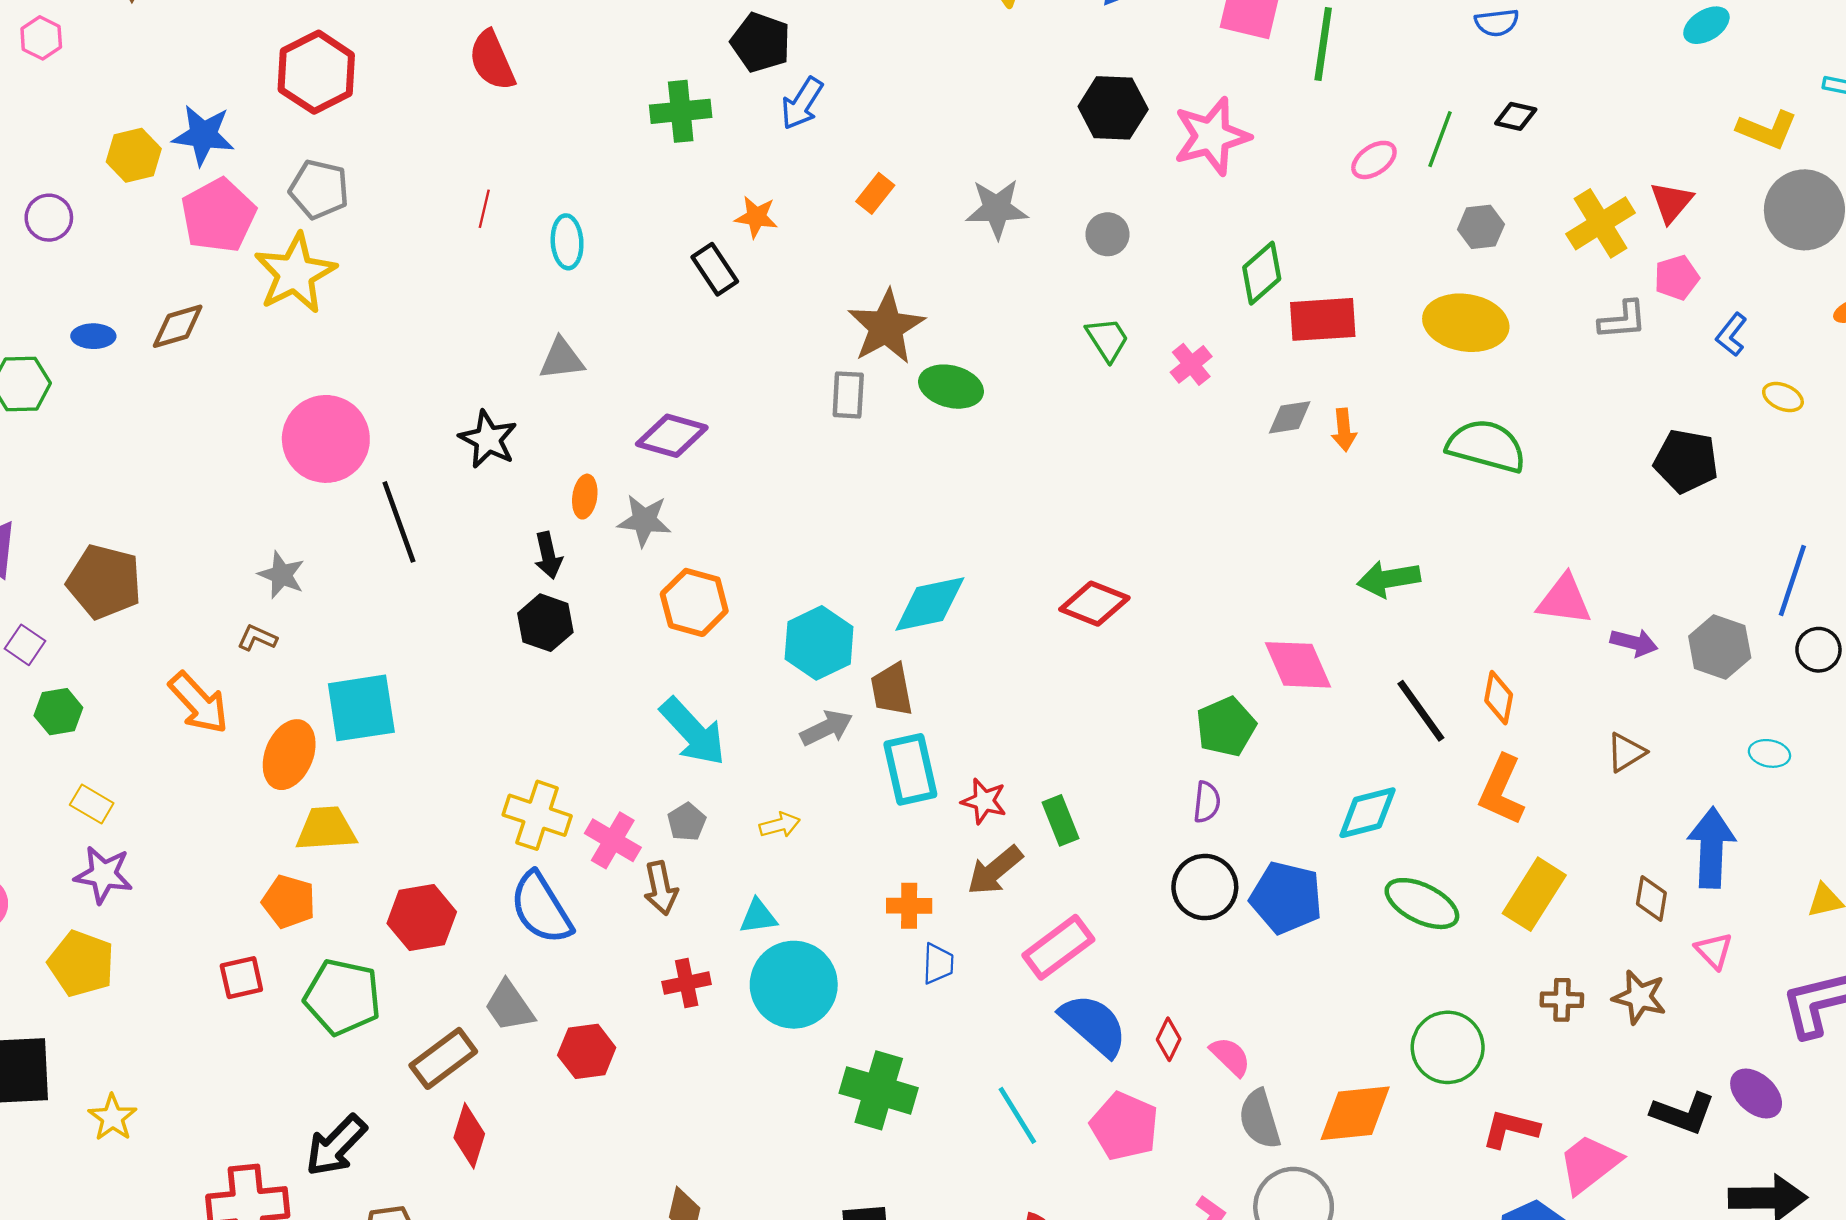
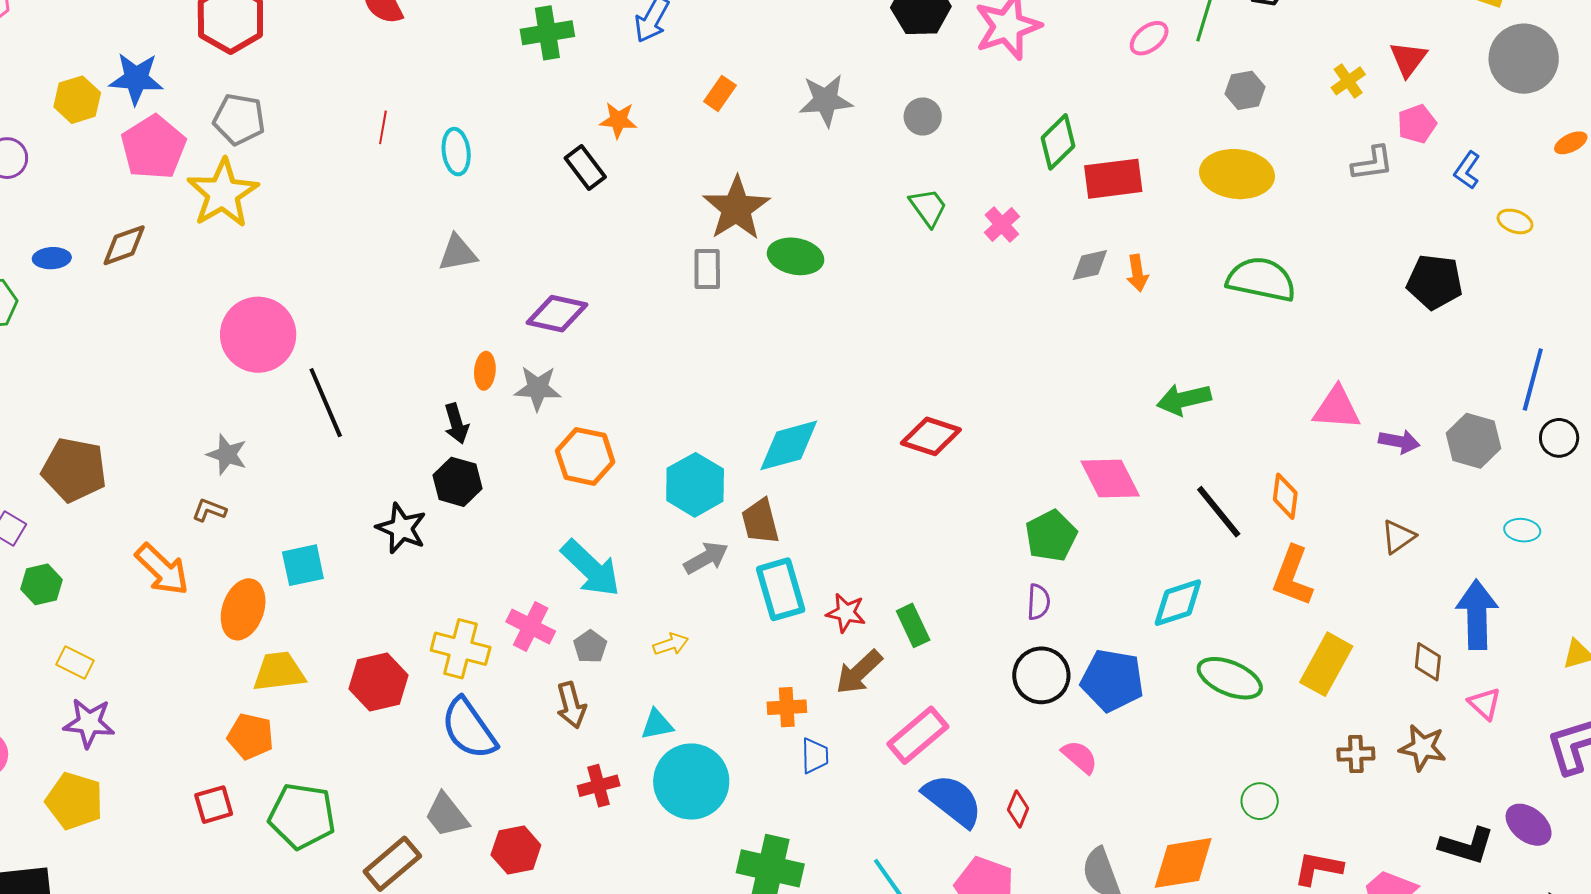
yellow cross: (1601, 223) -> (1348, 81), size x0.6
black star: (488, 439) -> (401, 528), moved
cyan square: (361, 708) -> (303, 565), size x0.7
pink cross: (613, 840) -> (531, 626), moved
red hexagon: (422, 918) -> (378, 682), moved
green circle: (1448, 1047) -> (1260, 801), size x0.6
pink semicircle: (1230, 1056) -> (1080, 757), moved

